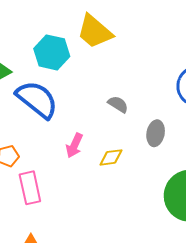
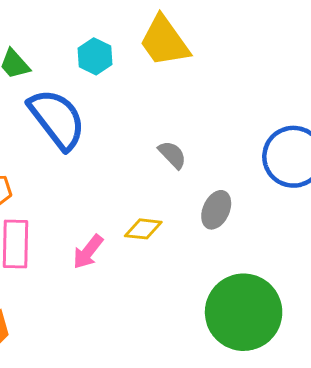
cyan hexagon: (52, 52) -> (95, 56), size x0.7
pink arrow: (74, 146) -> (88, 252), moved

